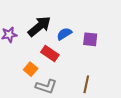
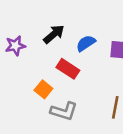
black arrow: (39, 26) -> (54, 34), size x0.7

